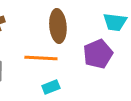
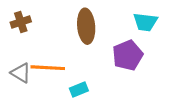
orange line: (41, 58) -> (48, 68), moved

